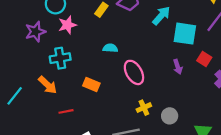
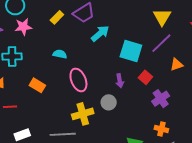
cyan arrow: (161, 16) -> (100, 34), moved
yellow cross: (144, 108) -> (83, 114), size x1.5
gray circle: (170, 116) -> (109, 102), moved

